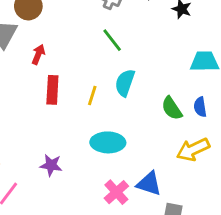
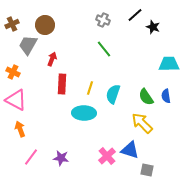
cyan semicircle: (125, 83) -> (113, 94), moved
cyan ellipse: (108, 142) -> (84, 113), moved
yellow arrow: (193, 150) -> (142, 123), moved, turned 70
purple star: (51, 165) -> (61, 158), moved

